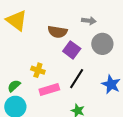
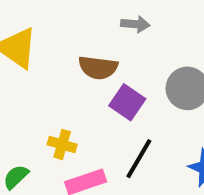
gray arrow: (89, 21) -> (135, 24), moved

